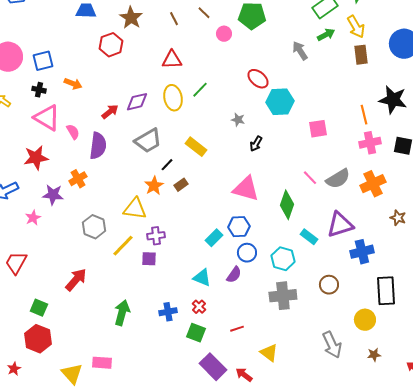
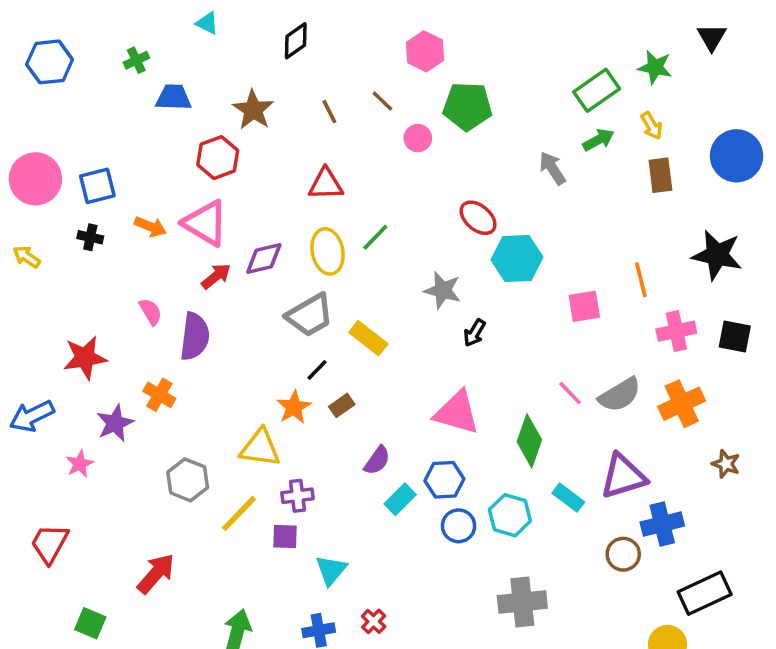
yellow arrow: (356, 27) -> (652, 126), size x0.7
orange line: (364, 115) -> (641, 280), moved
pink triangle: (47, 118) -> (205, 223), moved
gray star: (238, 120) -> (443, 290), size x1.5
gray trapezoid: (148, 141) -> (310, 315), moved
orange cross: (78, 179) -> (159, 395), turned -30
purple star: (53, 195) -> (115, 423), turned -30
cyan hexagon: (283, 259) -> (510, 515), moved
purple semicircle: (234, 275) -> (377, 460), moved
cyan triangle: (202, 278) -> (331, 570), moved, turned 48
brown circle: (329, 285) -> (623, 554), moved
black rectangle: (386, 291) -> (705, 593), turned 68

